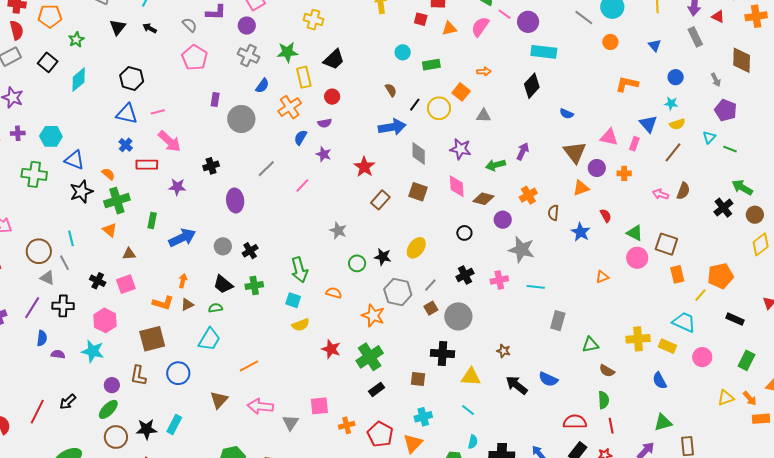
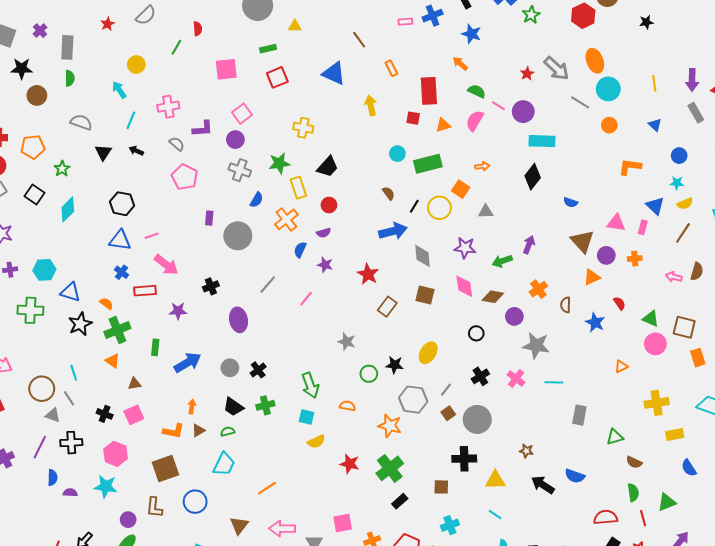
green rectangle: (431, 65) -> (428, 164), size x1.5
pink cross: (499, 280) -> (516, 379), turned -36
yellow cross: (638, 339) -> (657, 403), moved
yellow rectangle: (668, 346) -> (675, 435), moved, turned -30
green triangle: (663, 423) -> (667, 502), moved

